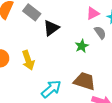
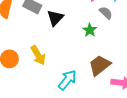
brown trapezoid: (85, 81) -> (100, 65), turned -45

